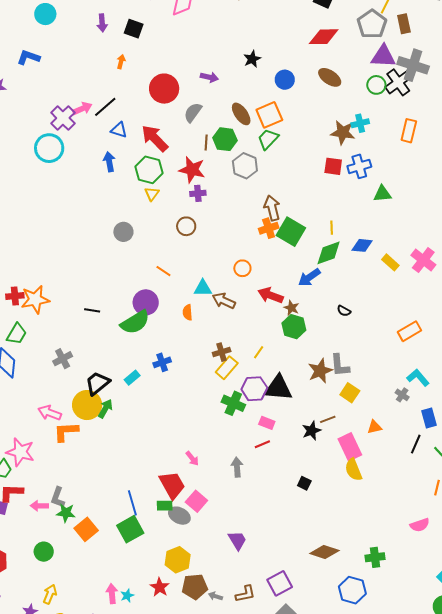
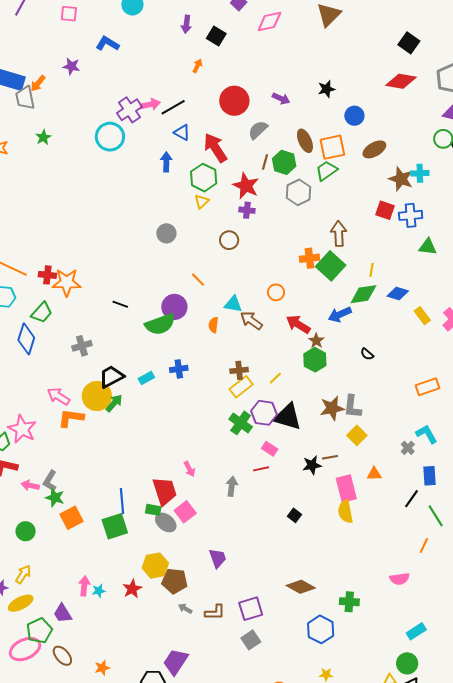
brown ellipse: (330, 77) -> (374, 149), moved, turned -75
brown arrow: (272, 208) -> (339, 234), moved
brown pentagon: (195, 587) -> (175, 581), moved

